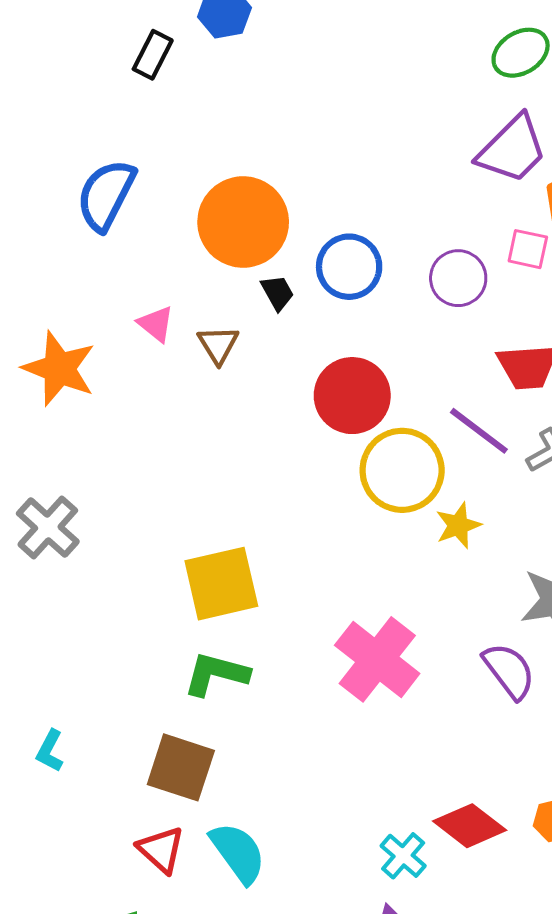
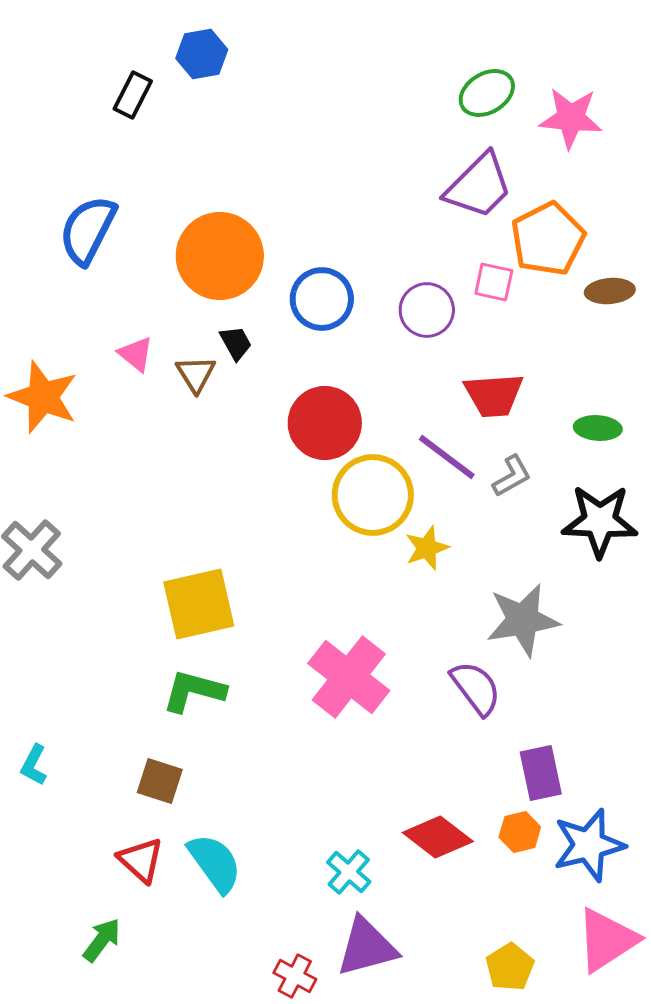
black trapezoid: (277, 293) -> (236, 343), moved
brown square: (181, 767) -> (160, 781), size x0.7
cyan cross: (403, 856) -> (349, 872), moved

